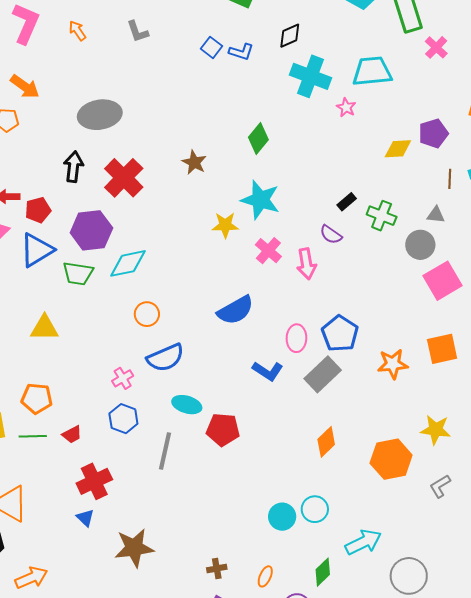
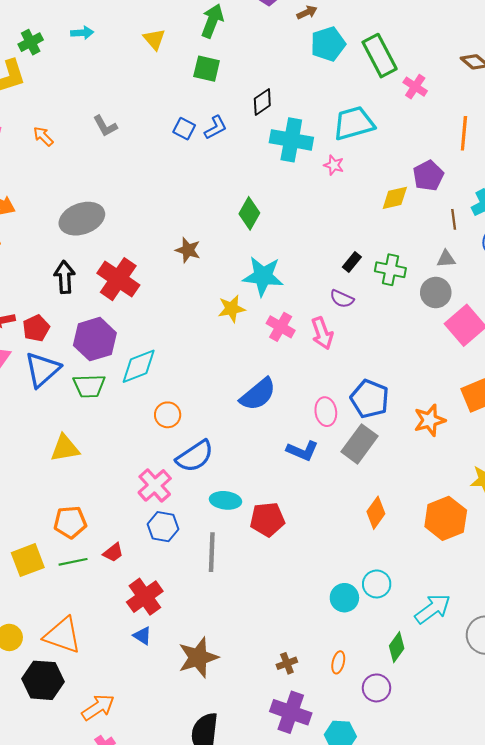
blue L-shape: (241, 52) -> (216, 128), turned -35
pink cross: (123, 378) -> (155, 485), size x1.5

